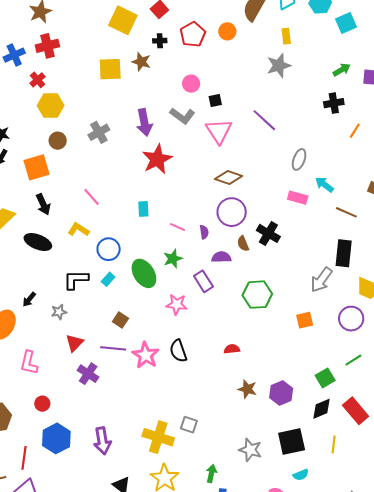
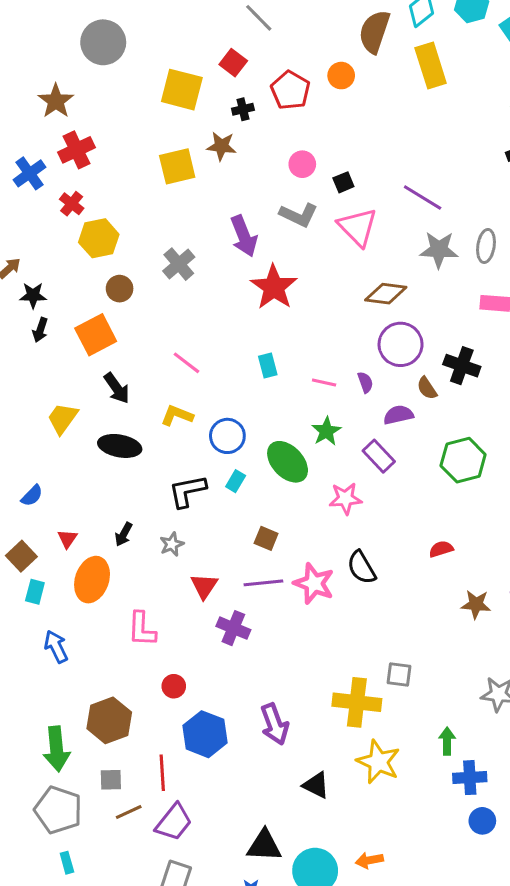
yellow rectangle: (286, 36) -> (431, 65), size x1.8
gray star: (279, 66) -> (439, 250), moved, turned 30

